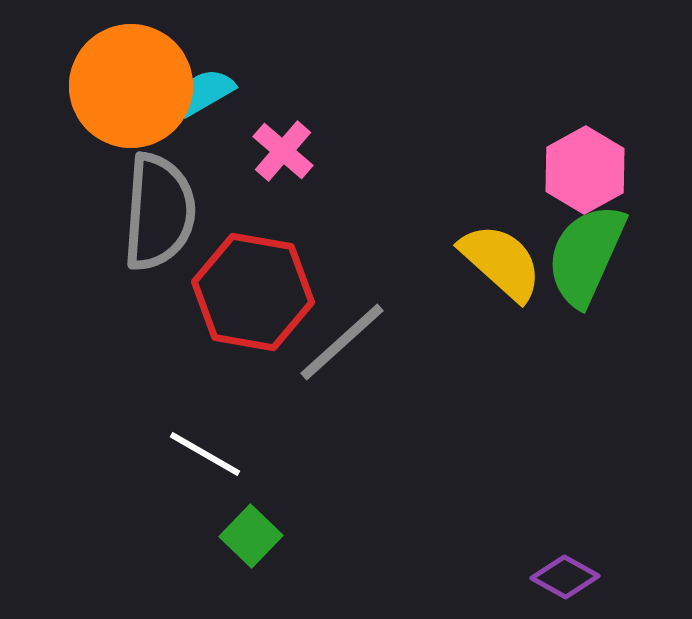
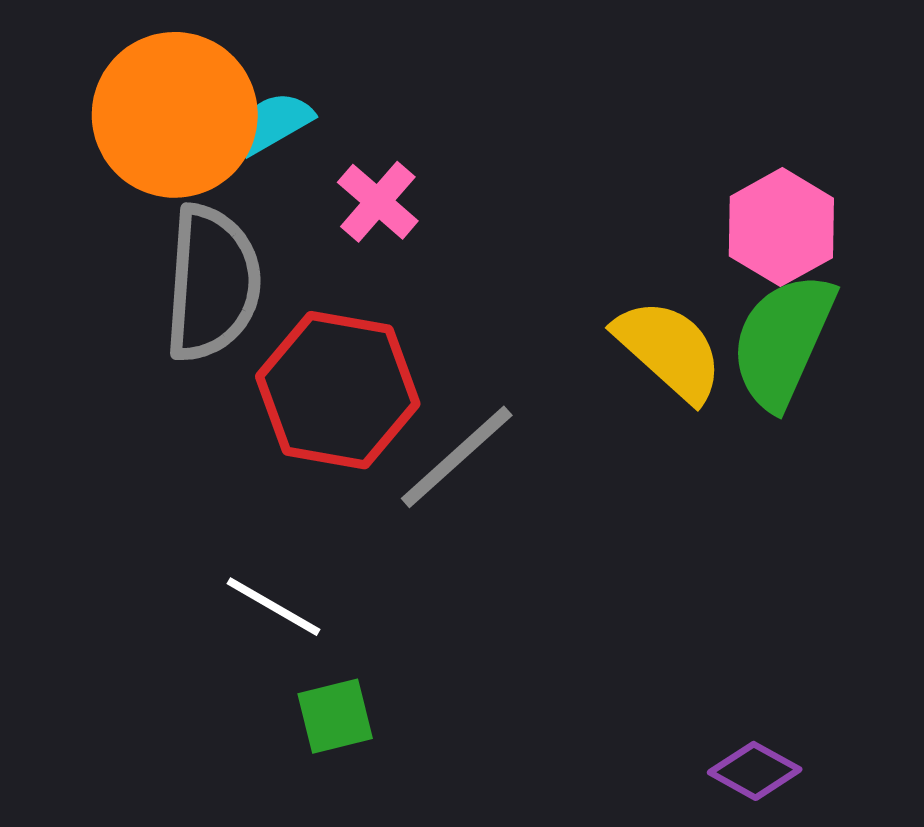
green square: (251, 536) -> (335, 716), turned 32

